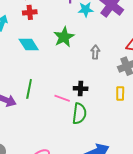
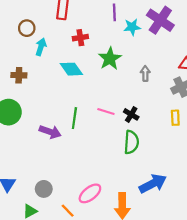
red cross: (30, 12) -> (80, 38), moved
black cross: (81, 88) -> (131, 114), turned 32
pink line: (62, 98) -> (106, 112), moved

